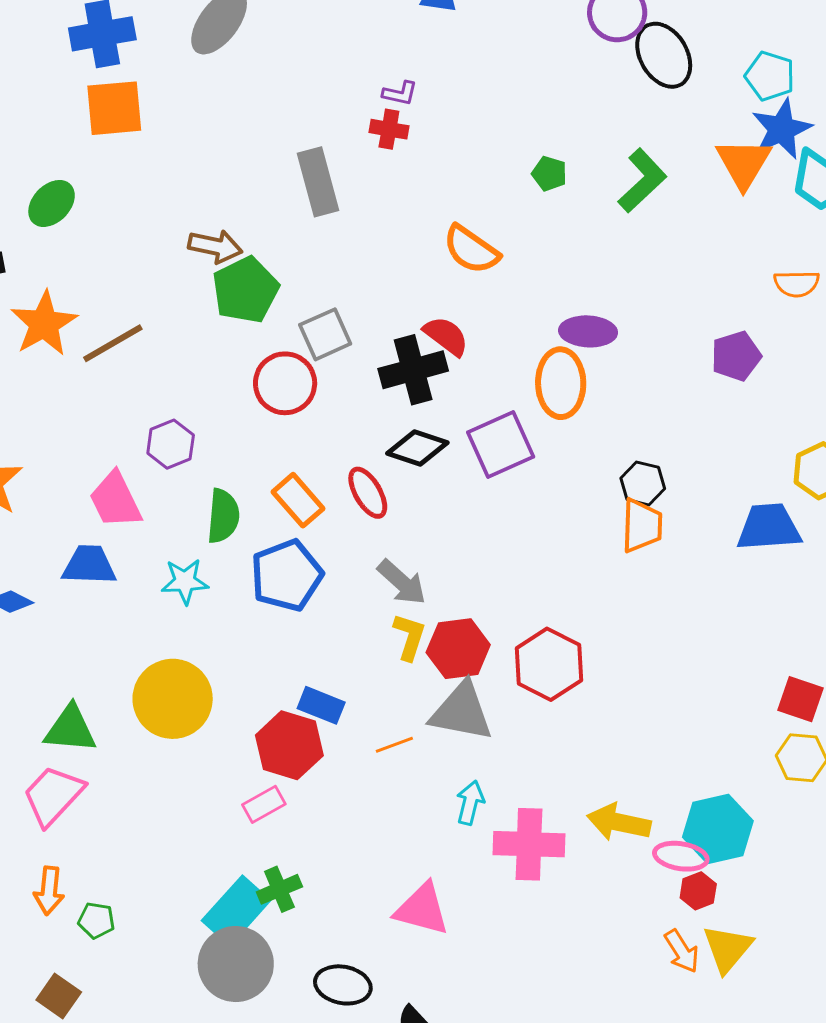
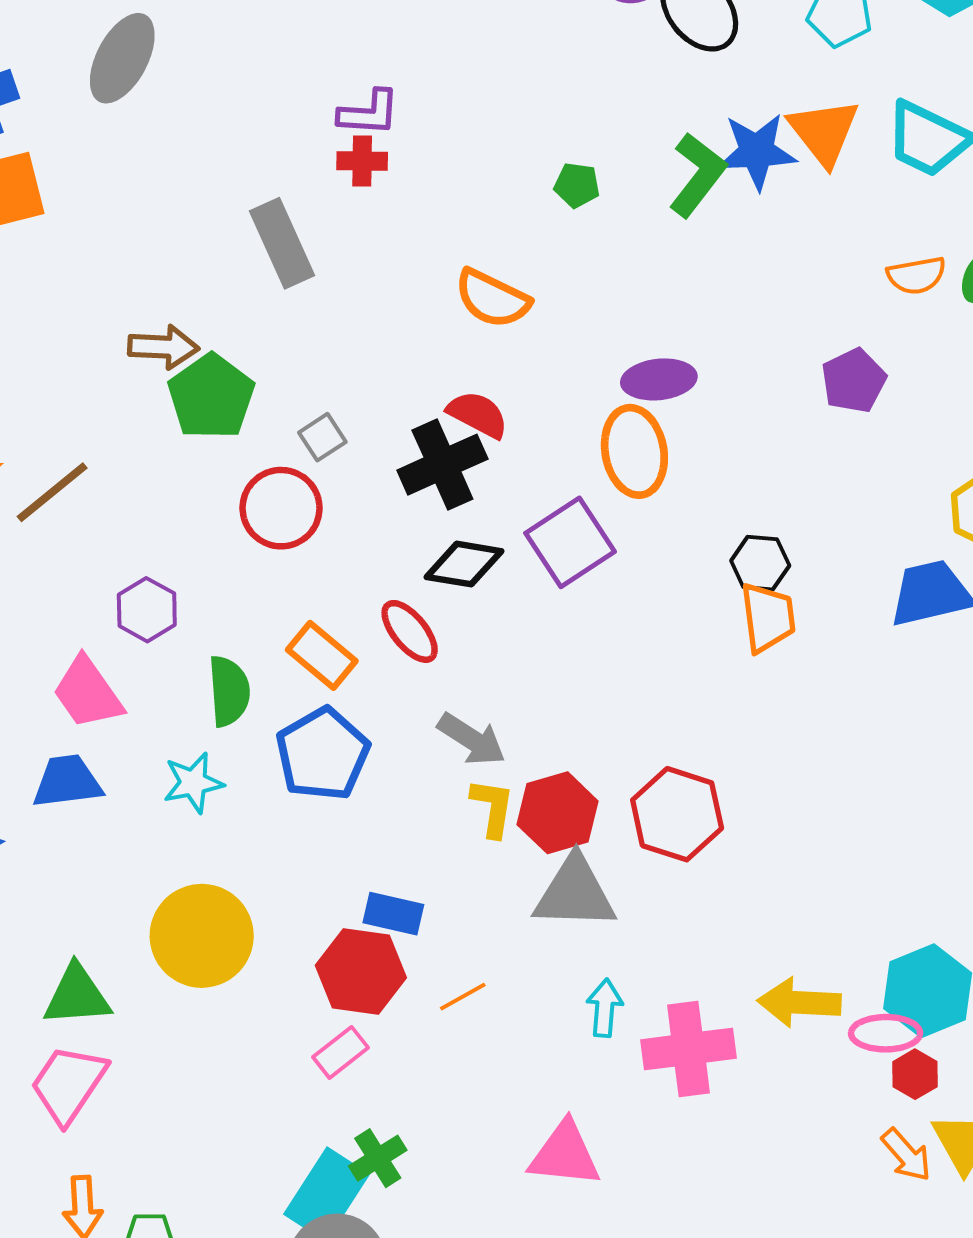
purple L-shape: (400, 93) -> (369, 113), size x1.4
blue star: (782, 129) -> (757, 151), moved, turned 30
gray square: (325, 334) -> (322, 437), size x0.7
orange line: (394, 745) -> (463, 997), moved

